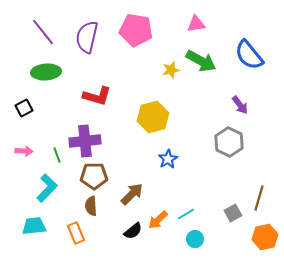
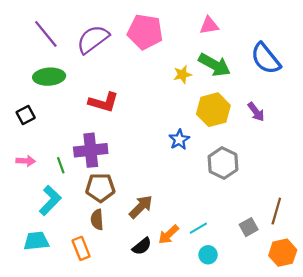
purple semicircle: (87, 37) -> (93, 39), turned 40
yellow hexagon: (153, 117) -> (213, 110), moved
gray hexagon: (229, 142) -> (223, 163), moved
blue star: (168, 159) -> (179, 140), moved

